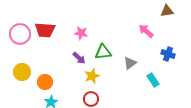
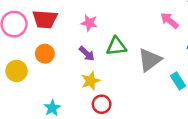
gray triangle: (130, 63) -> (150, 60), size x1.5
yellow star: (92, 76) -> (90, 81), moved
orange circle: (45, 82) -> (45, 54), moved

